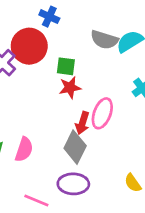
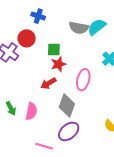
red circle: (29, 46) -> (27, 38), size x0.7
red arrow: (82, 123) -> (48, 83), moved, turned 49
purple ellipse: (73, 184) -> (69, 131), turned -35

